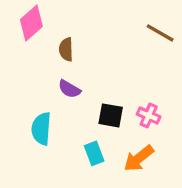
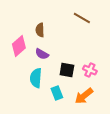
pink diamond: (31, 23) -> (19, 46), moved
brown line: (160, 33) -> (82, 18), moved
cyan semicircle: (41, 129) -> (36, 78), moved

